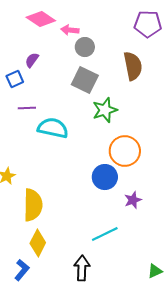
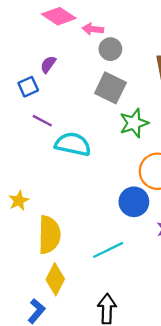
purple line: (27, 108) -> (42, 121), turned 30
cyan line: (105, 234) -> (108, 250), moved

